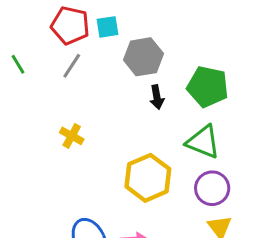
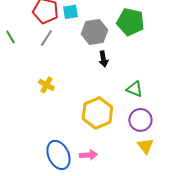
green pentagon: (208, 87) -> (130, 22), moved
green triangle: (203, 142) -> (134, 89), size x0.7

